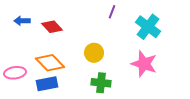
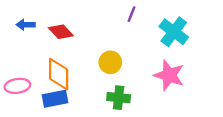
orange diamond: (50, 63) -> (59, 74), turned 44

